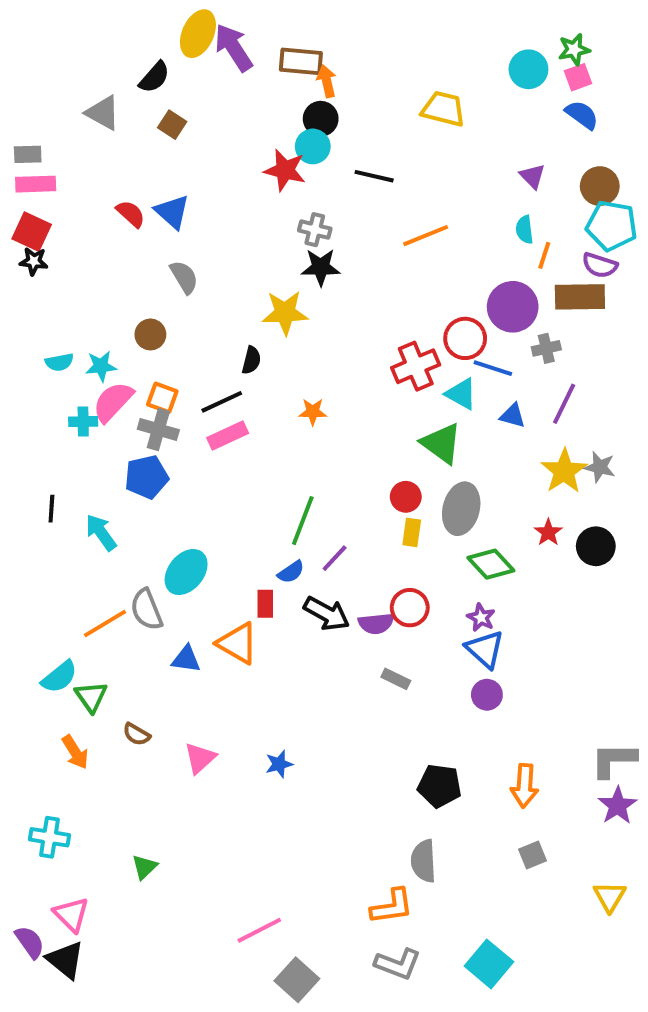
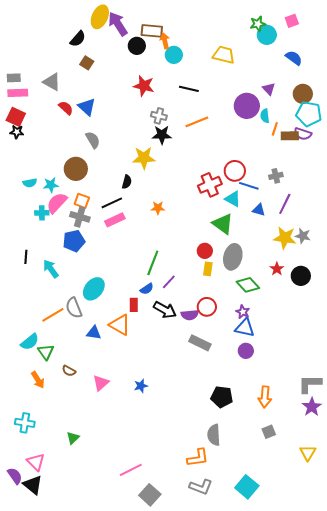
green star: (574, 49) -> (258, 24), moved
pink square: (578, 77) -> (292, 21), moved
gray triangle: (103, 113) -> (52, 82), moved
black circle: (321, 119) -> (137, 46), moved
cyan circle: (313, 146) -> (174, 55), moved
orange line: (426, 236) -> (197, 122), moved
brown rectangle: (580, 297) -> (290, 136), moved, size x0.7
purple circle: (513, 307) -> (247, 106), moved
brown circle: (150, 334) -> (76, 169), size x1.5
yellow star: (564, 471) -> (285, 238), turned -30
blue triangle: (485, 649) -> (245, 328), turned -30
gray rectangle: (396, 679) -> (200, 343), size x1.5

